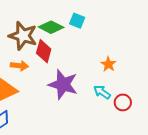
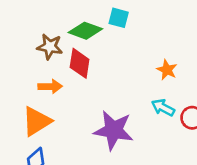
brown star: (23, 36) -> (50, 47), size x0.7
purple star: (63, 84) -> (114, 130), moved

